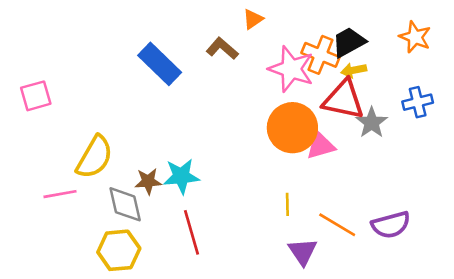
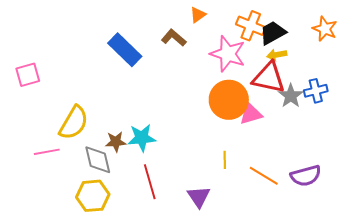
orange cross: (321, 55) -> (251, 26), moved
blue cross: (418, 102) -> (316, 91), moved
purple triangle: (303, 252) -> (199, 197), moved

